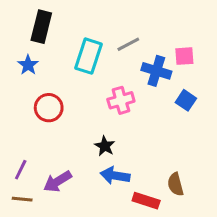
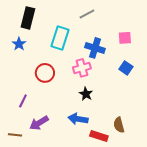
gray line: (128, 44) -> (87, 14), moved
blue cross: (156, 71) -> (95, 48), moved
red circle: (49, 108) -> (45, 73), moved
black star: (105, 146) -> (86, 94), moved
purple line: (21, 170) -> (23, 101), moved

